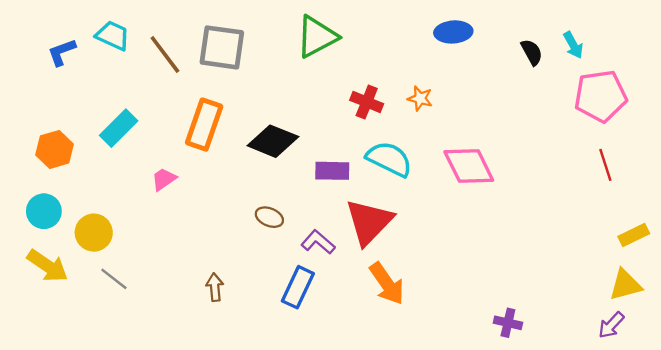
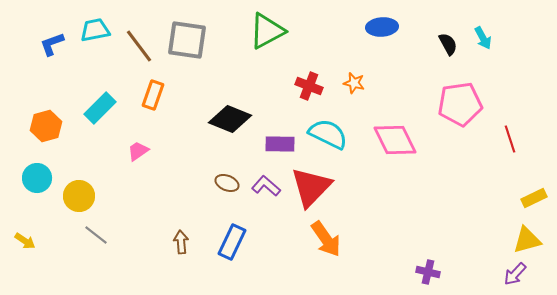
cyan trapezoid: (113, 36) -> (95, 30), turned -36
pink pentagon: (601, 96) -> (460, 104), moved
orange rectangle: (204, 125) -> (153, 95), moved, size x0.7
purple L-shape: (318, 242) -> (266, 186), moved
yellow arrow: (47, 266) -> (25, 241), moved, size x0.6
blue rectangle: (298, 287) -> (232, 242), moved

